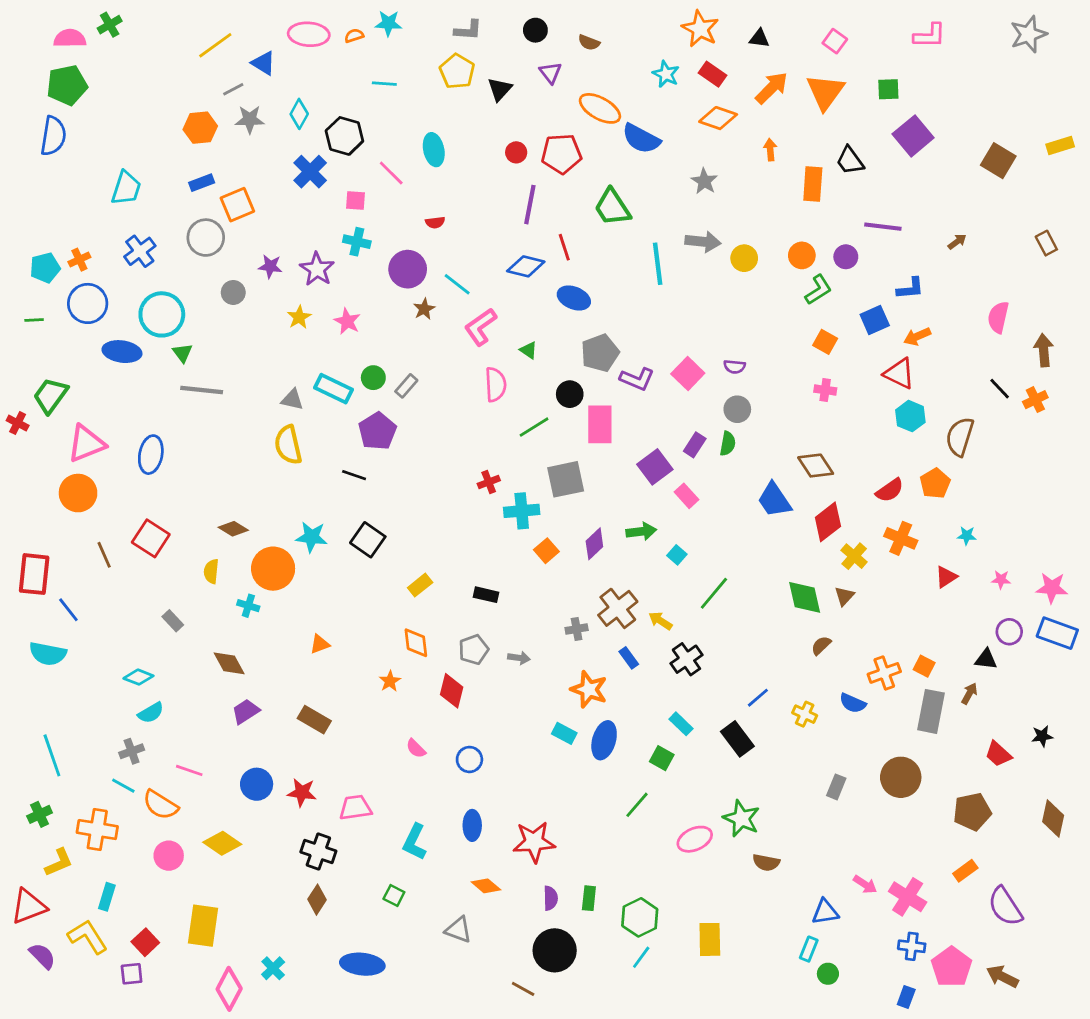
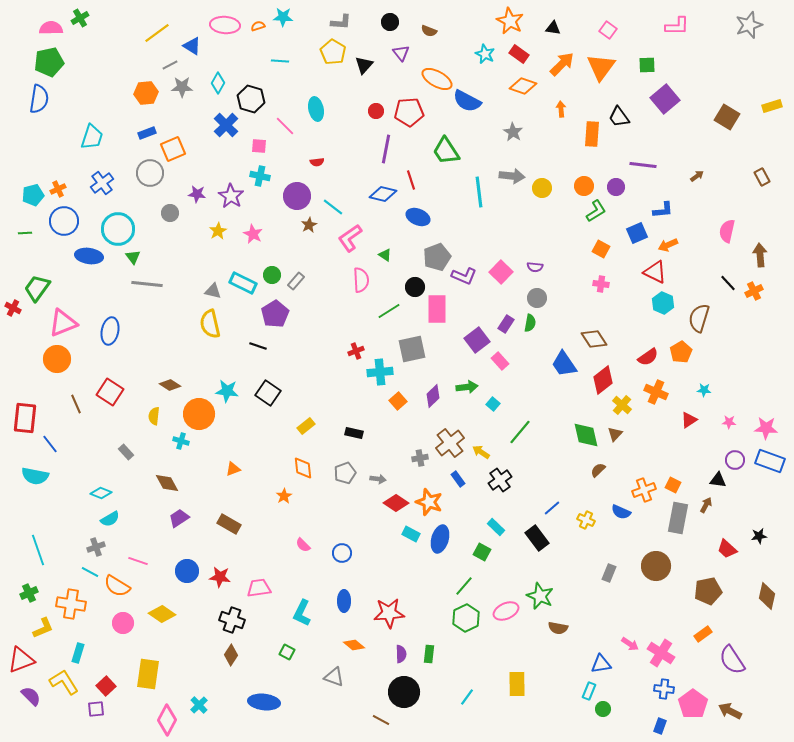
red diamond: (452, 691) -> (396, 503), moved, turned -70
green hexagon: (640, 917) -> (466, 618), moved

